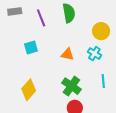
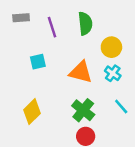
yellow circle: (101, 31) -> (111, 47), moved
orange triangle: (67, 54) -> (81, 72), size x1.5
cyan line: (103, 81) -> (121, 106), turned -40

